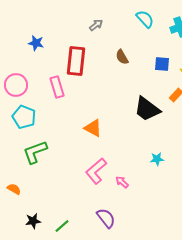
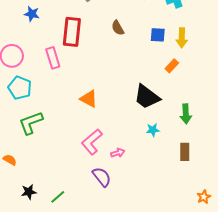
black trapezoid: (147, 109) -> (147, 97), moved
pink arrow: (122, 182) -> (118, 153), turned 120
purple semicircle: (106, 218) -> (102, 177), moved

